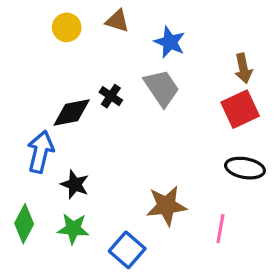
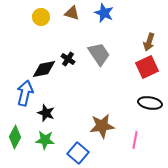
blue star: (170, 42) -> (104, 13), moved
brown arrow: (243, 68) -> (149, 42), turned 30

